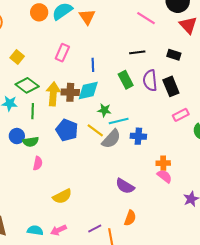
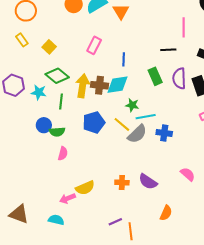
pink line: (146, 18) -> (184, 27), moved, turned 54
blue pentagon: (67, 130) -> (94, 122), turned 30
orange cross: (163, 163) -> (122, 183), moved
orange semicircle: (130, 218) -> (166, 213), moved
pink arrow: (58, 230) -> (67, 198), moved

